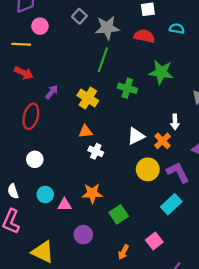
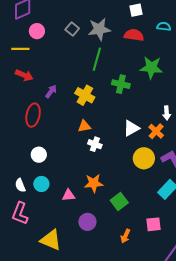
gray square: (79, 16) -> (72, 29), moved
cyan circle: (45, 195) -> (41, 184), moved
pink square: (154, 241) -> (153, 224), turned 35

